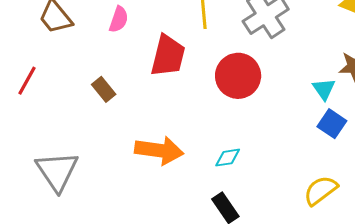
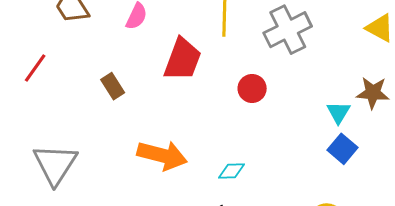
red circle: (238, 76) -> (252, 88), size x0.6

